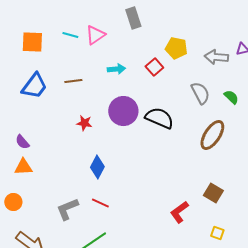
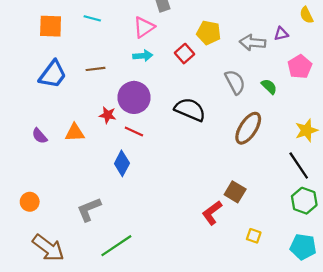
pink triangle: (95, 35) -> (144, 27), moved
purple circle: (123, 111) -> (134, 97), moved
orange triangle: (23, 167) -> (75, 133), moved
brown square: (213, 193) -> (235, 192), moved
red line: (100, 203) -> (134, 131), moved

